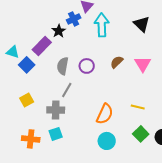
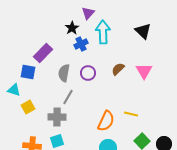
blue cross: (74, 19) -> (81, 44), moved
black star: (59, 31) -> (72, 28), moved
cyan triangle: (13, 52) -> (14, 90), moved
blue square: (27, 65) -> (28, 72), turned -35
yellow line: (138, 107) -> (131, 114), moved

